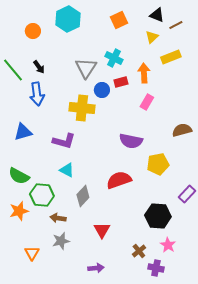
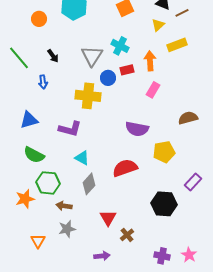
black arrow: (39, 67) -> (53, 56), moved
blue arrow: (37, 94) -> (43, 82), size x0.6
cyan triangle: (67, 170) -> (82, 158), moved
green semicircle: (19, 176) -> (34, 155), moved
pink star: (168, 245) -> (189, 255), moved
brown cross: (139, 251) -> (127, 235), moved

